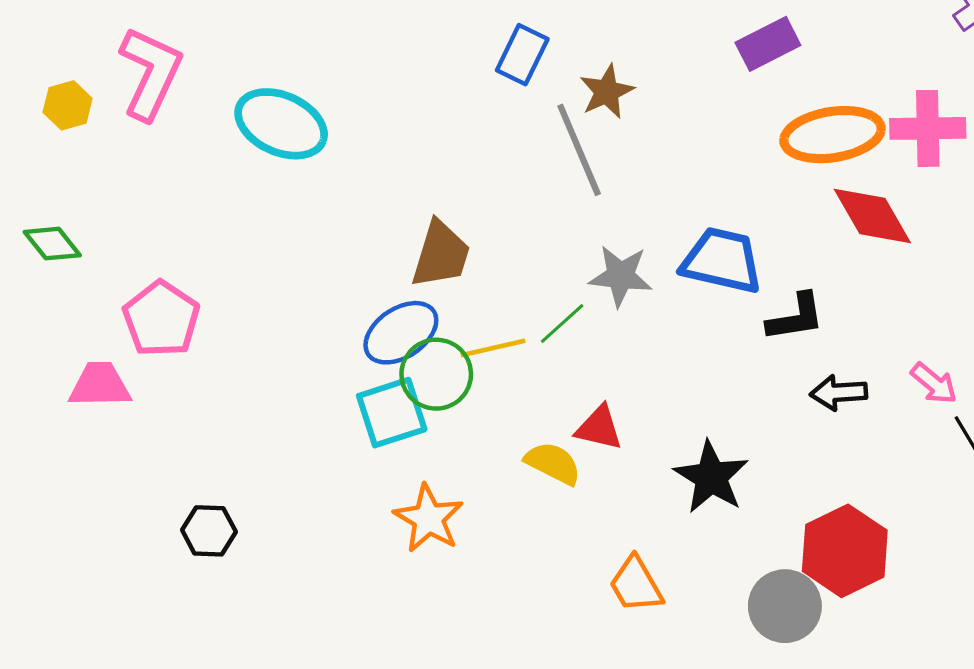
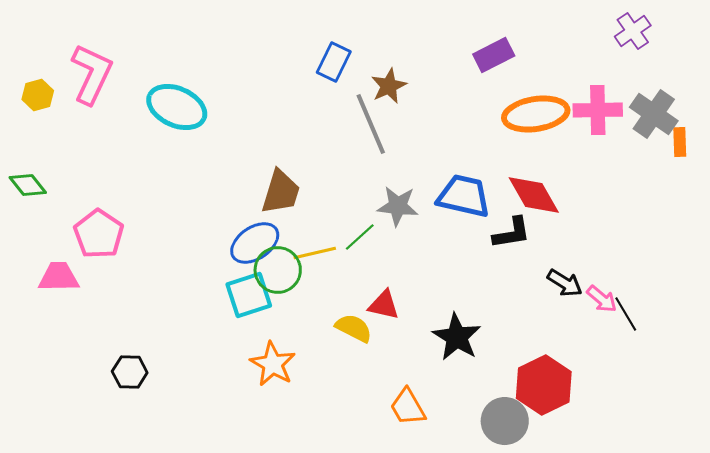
red diamond: (872, 216) -> (534, 195), moved
pink arrow: (934, 383) -> (602, 299), moved
black arrow: (839, 393) -> (565, 283), moved, turned -144

